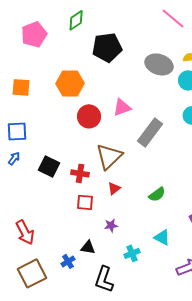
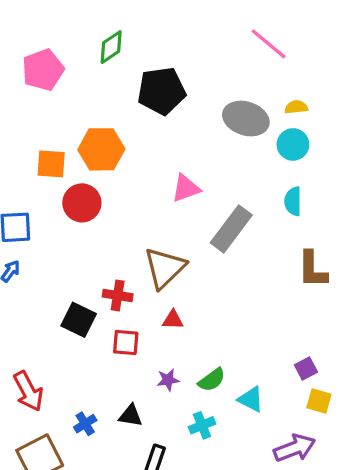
orange square: (21, 87) -> (51, 164), moved
red circle: (89, 116) -> (82, 203), moved
black square: (49, 166) -> (79, 320), moved
red triangle: (114, 188) -> (173, 320), turned 40
green semicircle: (157, 194) -> (212, 380), moved
blue cross: (68, 261) -> (85, 424), moved

